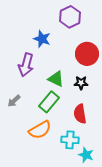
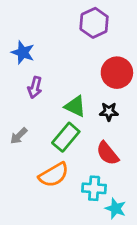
blue star: (42, 39) -> (23, 52), moved
purple arrow: (26, 65) -> (35, 87), size x0.7
red semicircle: (80, 114) -> (108, 153), turned -30

